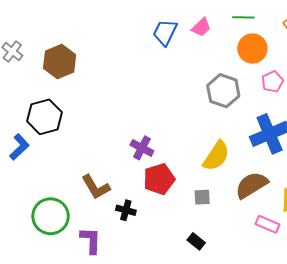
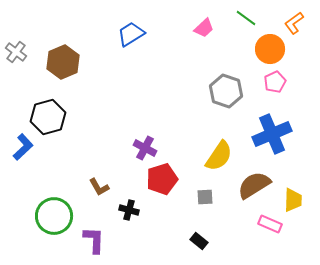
green line: (243, 17) -> (246, 18), turned 35
blue trapezoid: (165, 32) -> (131, 34), moved, turned 32
orange circle: (252, 48) -> (270, 49), moved
brown L-shape: (96, 187) -> (99, 187), size x0.7

